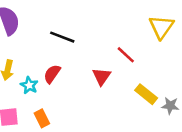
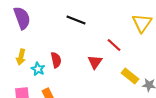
black line: (62, 37) -> (76, 20), moved
red semicircle: (52, 74) -> (56, 60), turned 133

